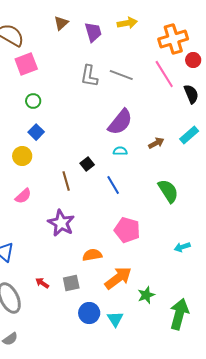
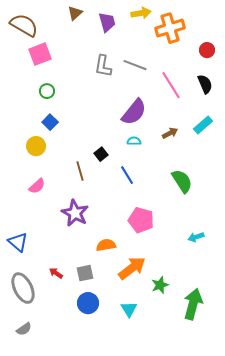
orange cross: (173, 39) -> (170, 28), moved
pink line: (164, 74) -> (171, 85), moved
blue circle: (89, 313) -> (88, 303), moved

